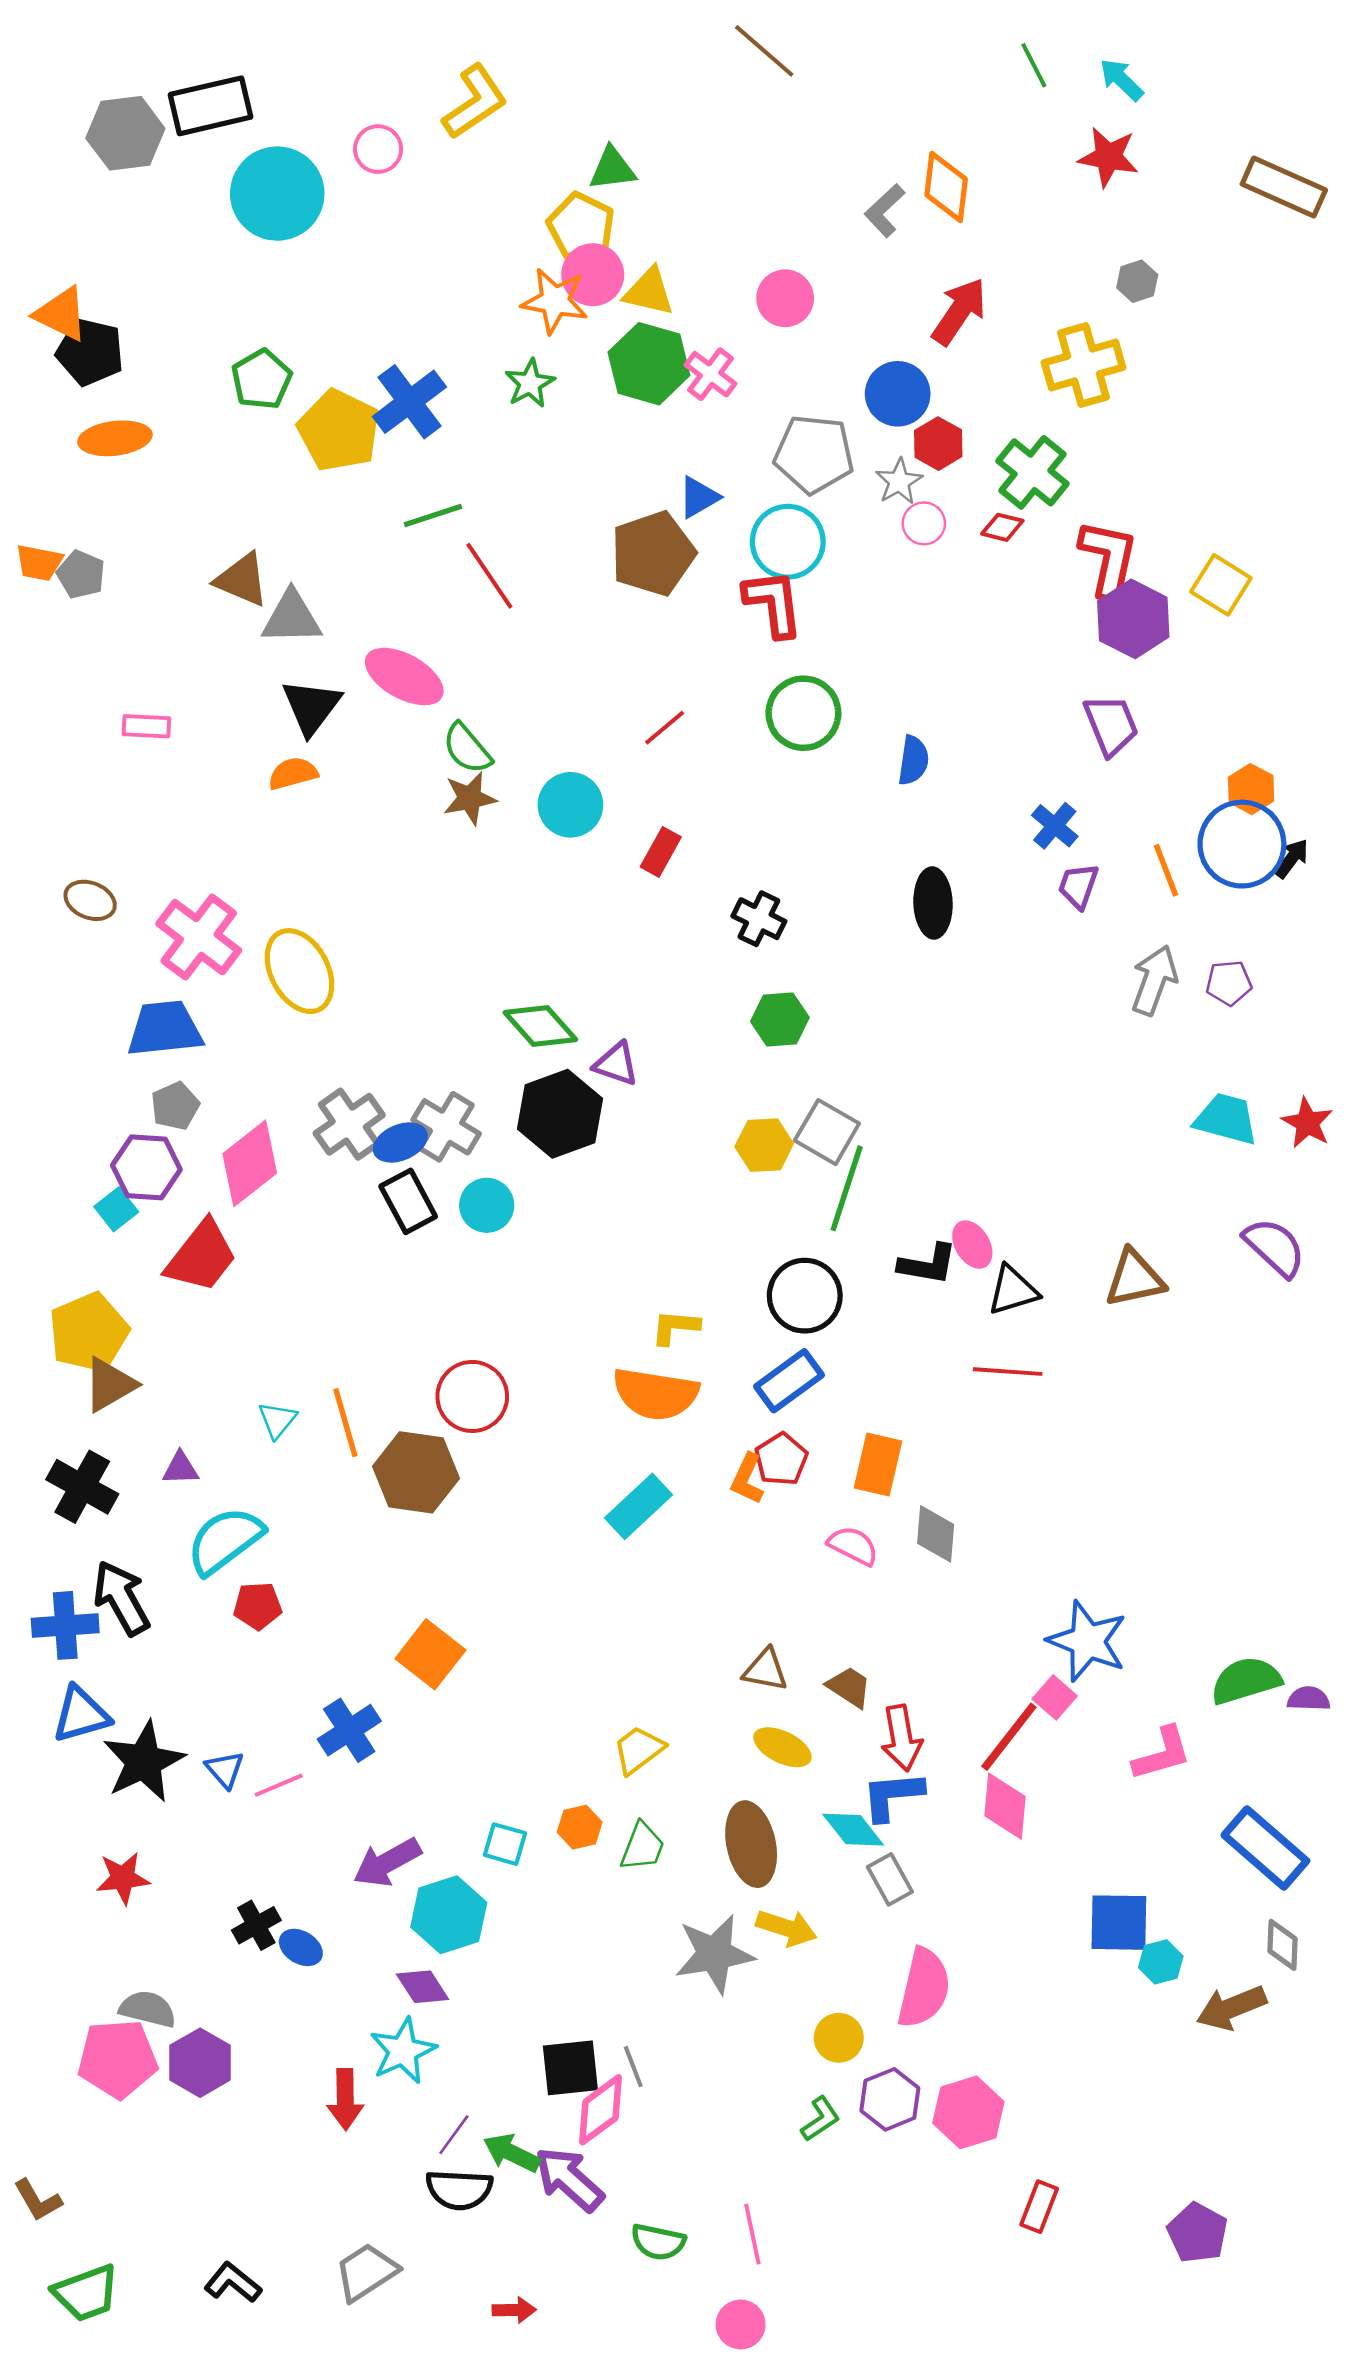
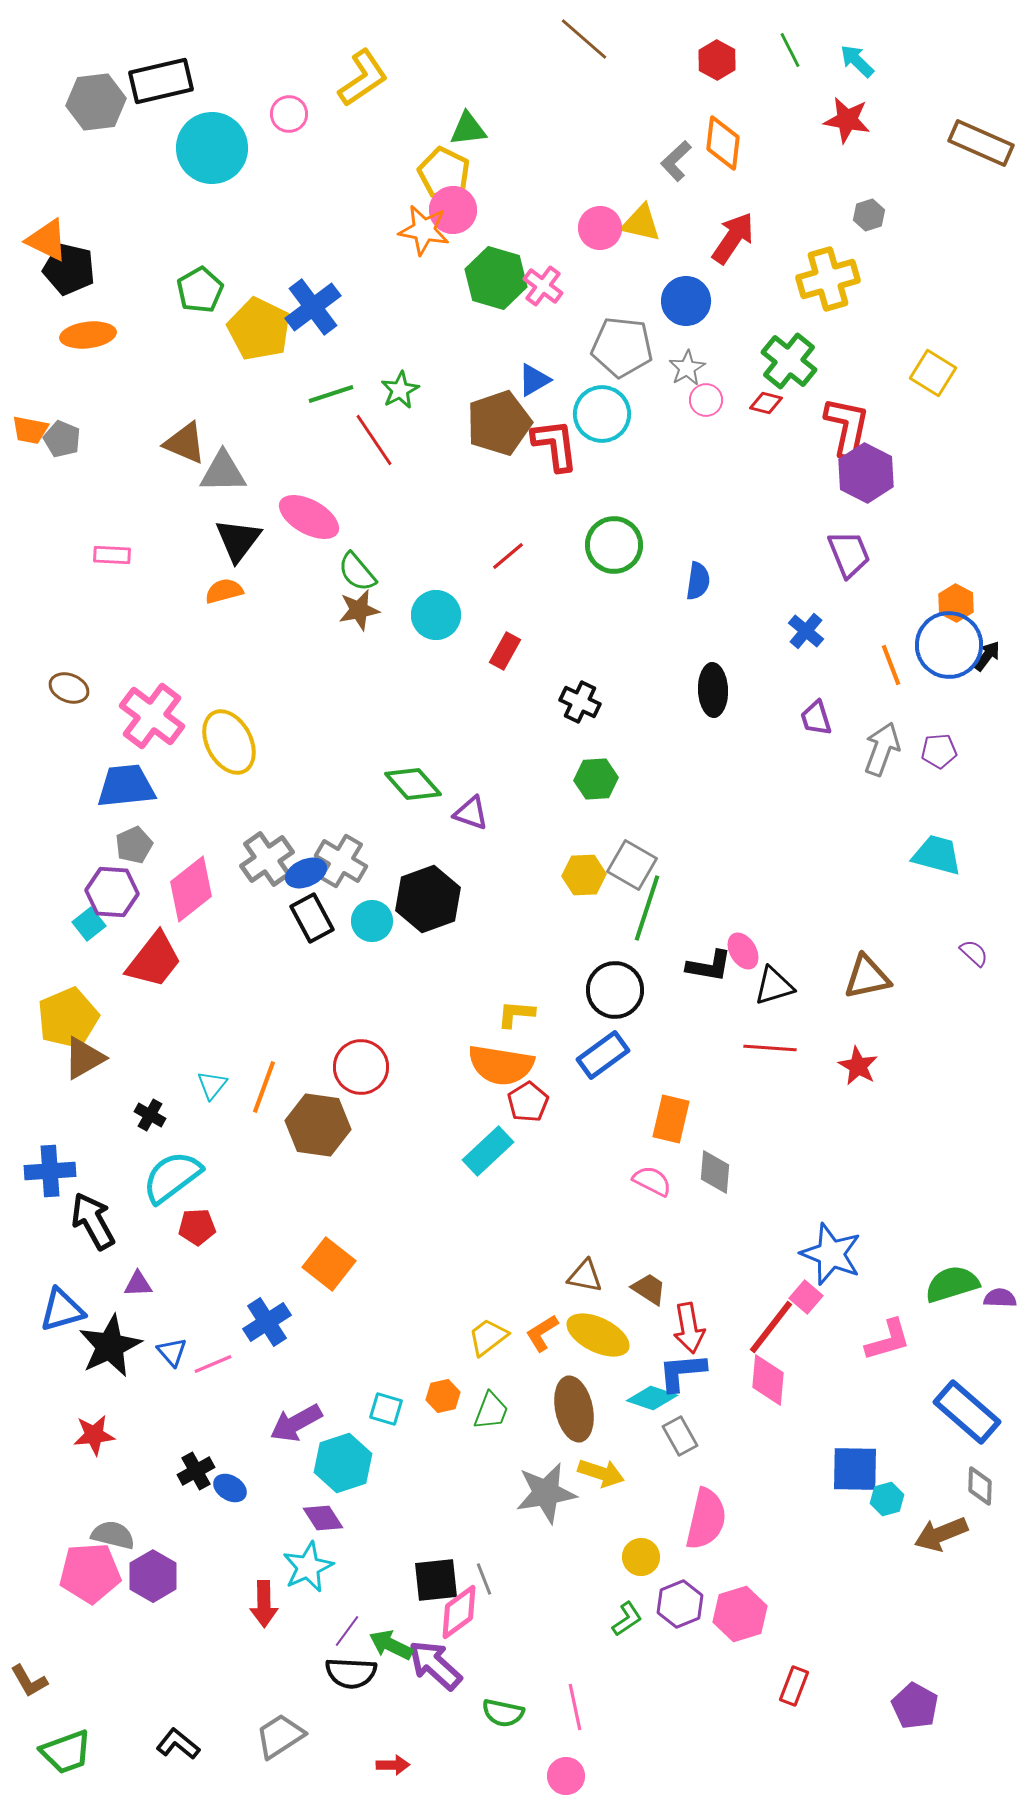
yellow triangle: (649, 292) -> (641, 223), moved
green star: (530, 383) -> (400, 390), moved
red hexagon: (938, 444) -> (717, 60), moved
yellow square: (1221, 585) -> (933, 373), moved
red L-shape: (773, 603) -> (555, 445), moved
purple trapezoid: (1078, 886) -> (816, 718), moved, turned -36
black hexagon: (560, 1114) -> (428, 899), moved
red star: (1307, 1123) -> (858, 1066), moved
purple semicircle: (1275, 1247) -> (974, 953), size x0.6
orange line: (345, 1423) -> (264, 1087), turned 36
red pentagon: (781, 1459) -> (528, 1102), moved
purple triangle: (180, 1468) -> (138, 1284), moved
orange L-shape: (747, 1479) -> (542, 1333), moved, turned 33
black cross: (82, 1487) -> (150, 1115), moved, size x0.6
blue cross: (65, 1625) -> (50, 1171), moved
yellow ellipse: (782, 1747) -> (598, 1335), size x1.4
cyan diamond: (853, 1830) -> (652, 1398), turned -33

